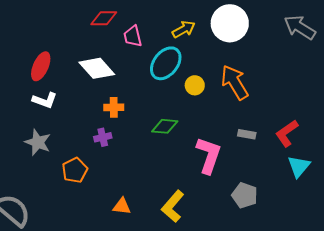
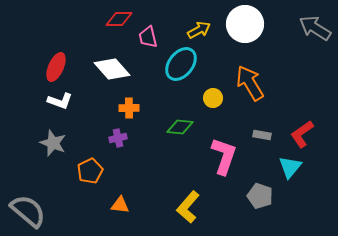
yellow circle: (195, 85) -> (213, 98), moved
cyan triangle: (299, 166) -> (290, 167), moved
orange triangle: (122, 206) -> (120, 205), moved

